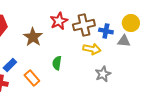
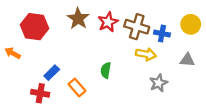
brown cross: (84, 25) -> (137, 27), turned 30
brown star: (33, 37) -> (78, 19), moved
gray triangle: (124, 41) -> (187, 60), moved

